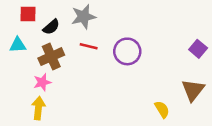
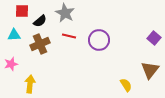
gray star: (83, 17) -> (65, 13), turned -30
pink star: (42, 82) -> (11, 64), moved

